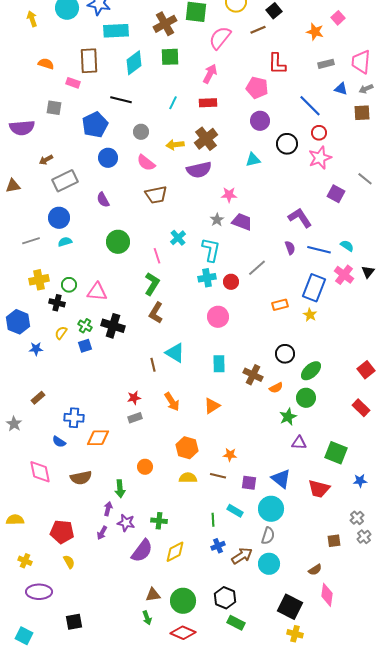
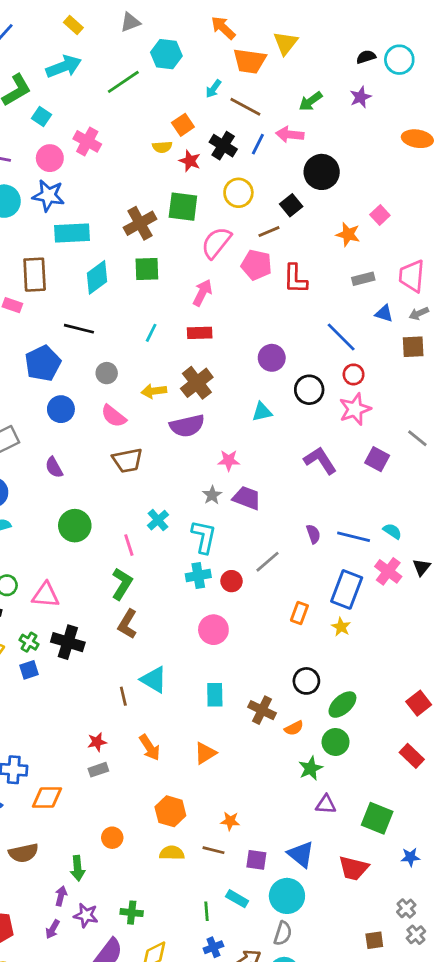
pink pentagon: (257, 88) -> (256, 265), moved
purple L-shape: (300, 218) -> (320, 460), moved
orange rectangle: (280, 305) -> (299, 613), turned -56

